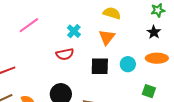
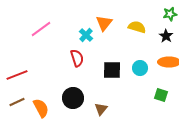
yellow semicircle: (112, 13) -> (137, 27), moved
orange triangle: (107, 37) -> (104, 23), moved
red semicircle: (65, 54) -> (77, 58), turned -96

